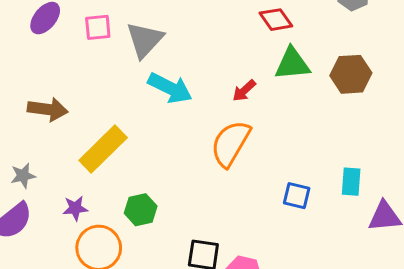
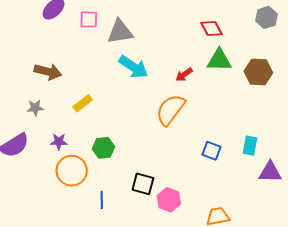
gray triangle: (145, 40) -> (120, 32), turned 32
yellow rectangle: (103, 149) -> (83, 103), size x0.6
gray star: (23, 176) -> (35, 108), moved

